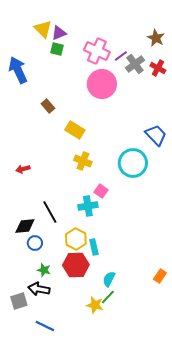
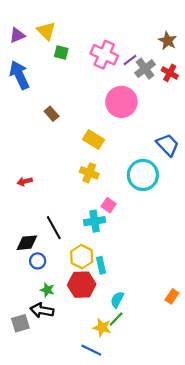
purple triangle: (59, 33) -> (17, 35), moved
pink circle: (102, 84) -> (121, 102), moved
yellow rectangle: (75, 130) -> (93, 140), moved
blue line: (45, 326) -> (91, 350), moved

